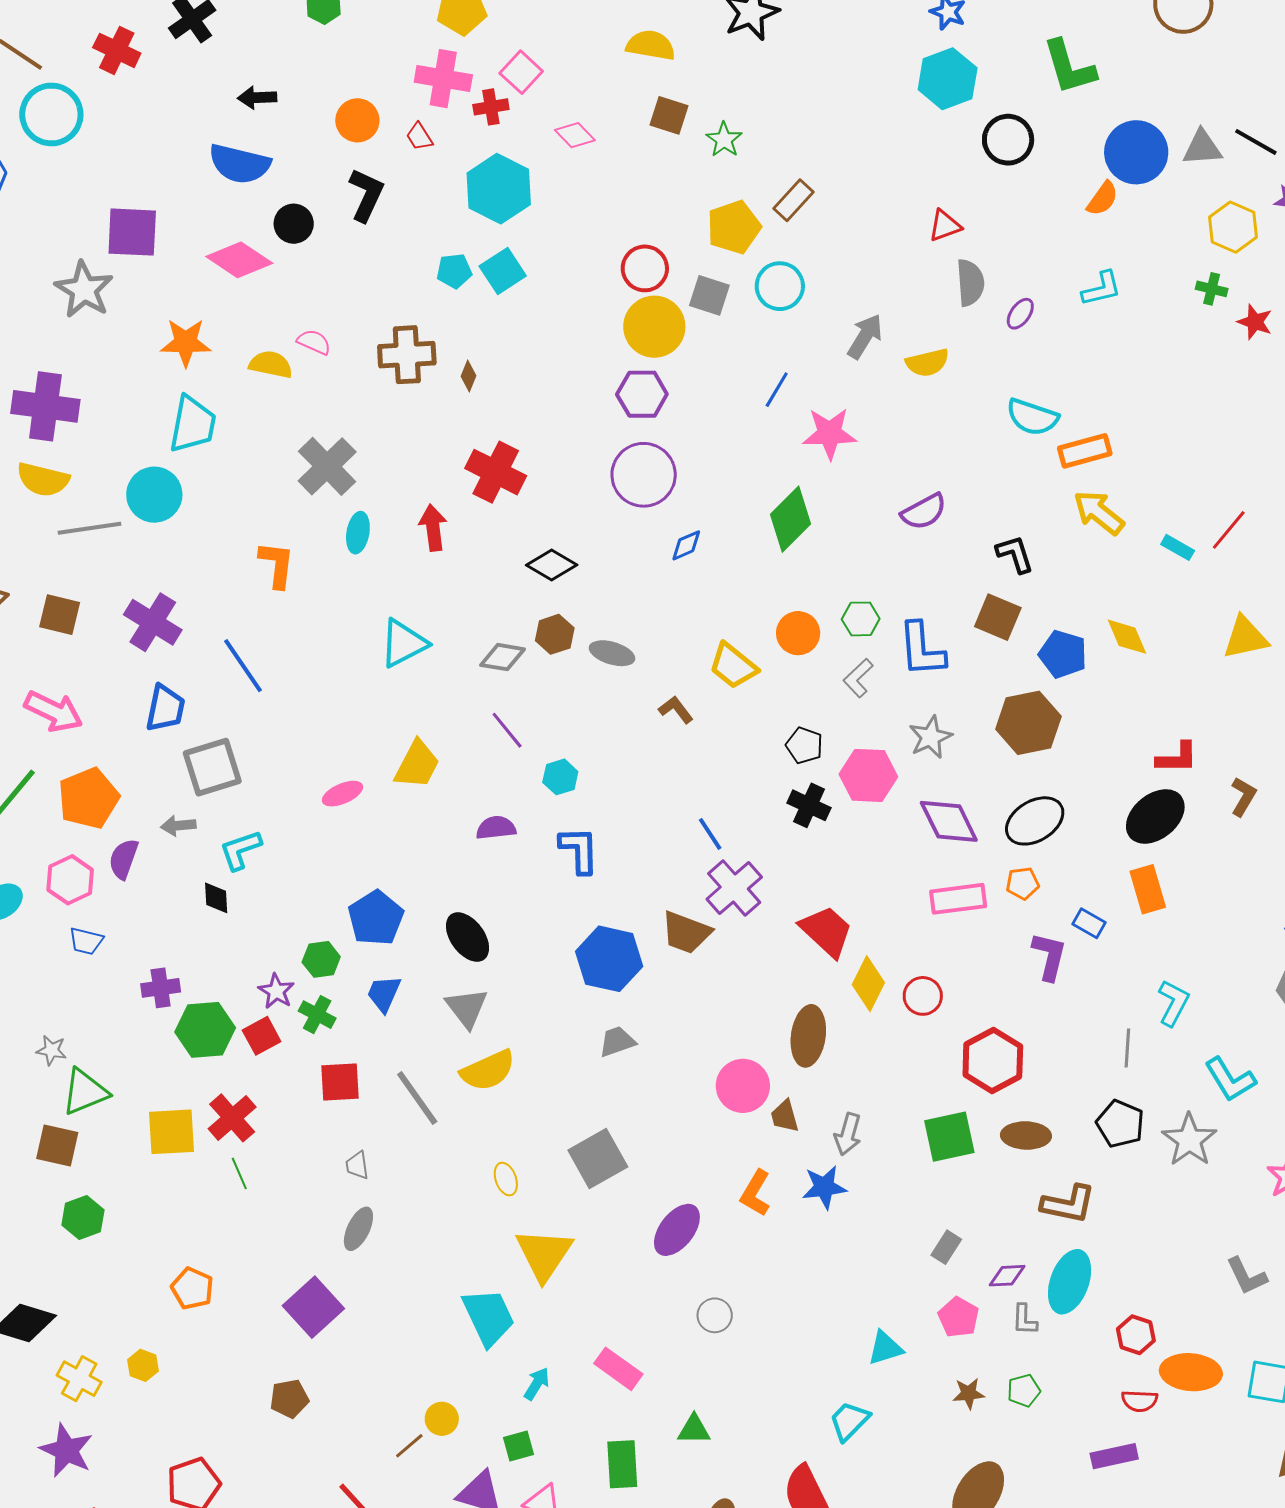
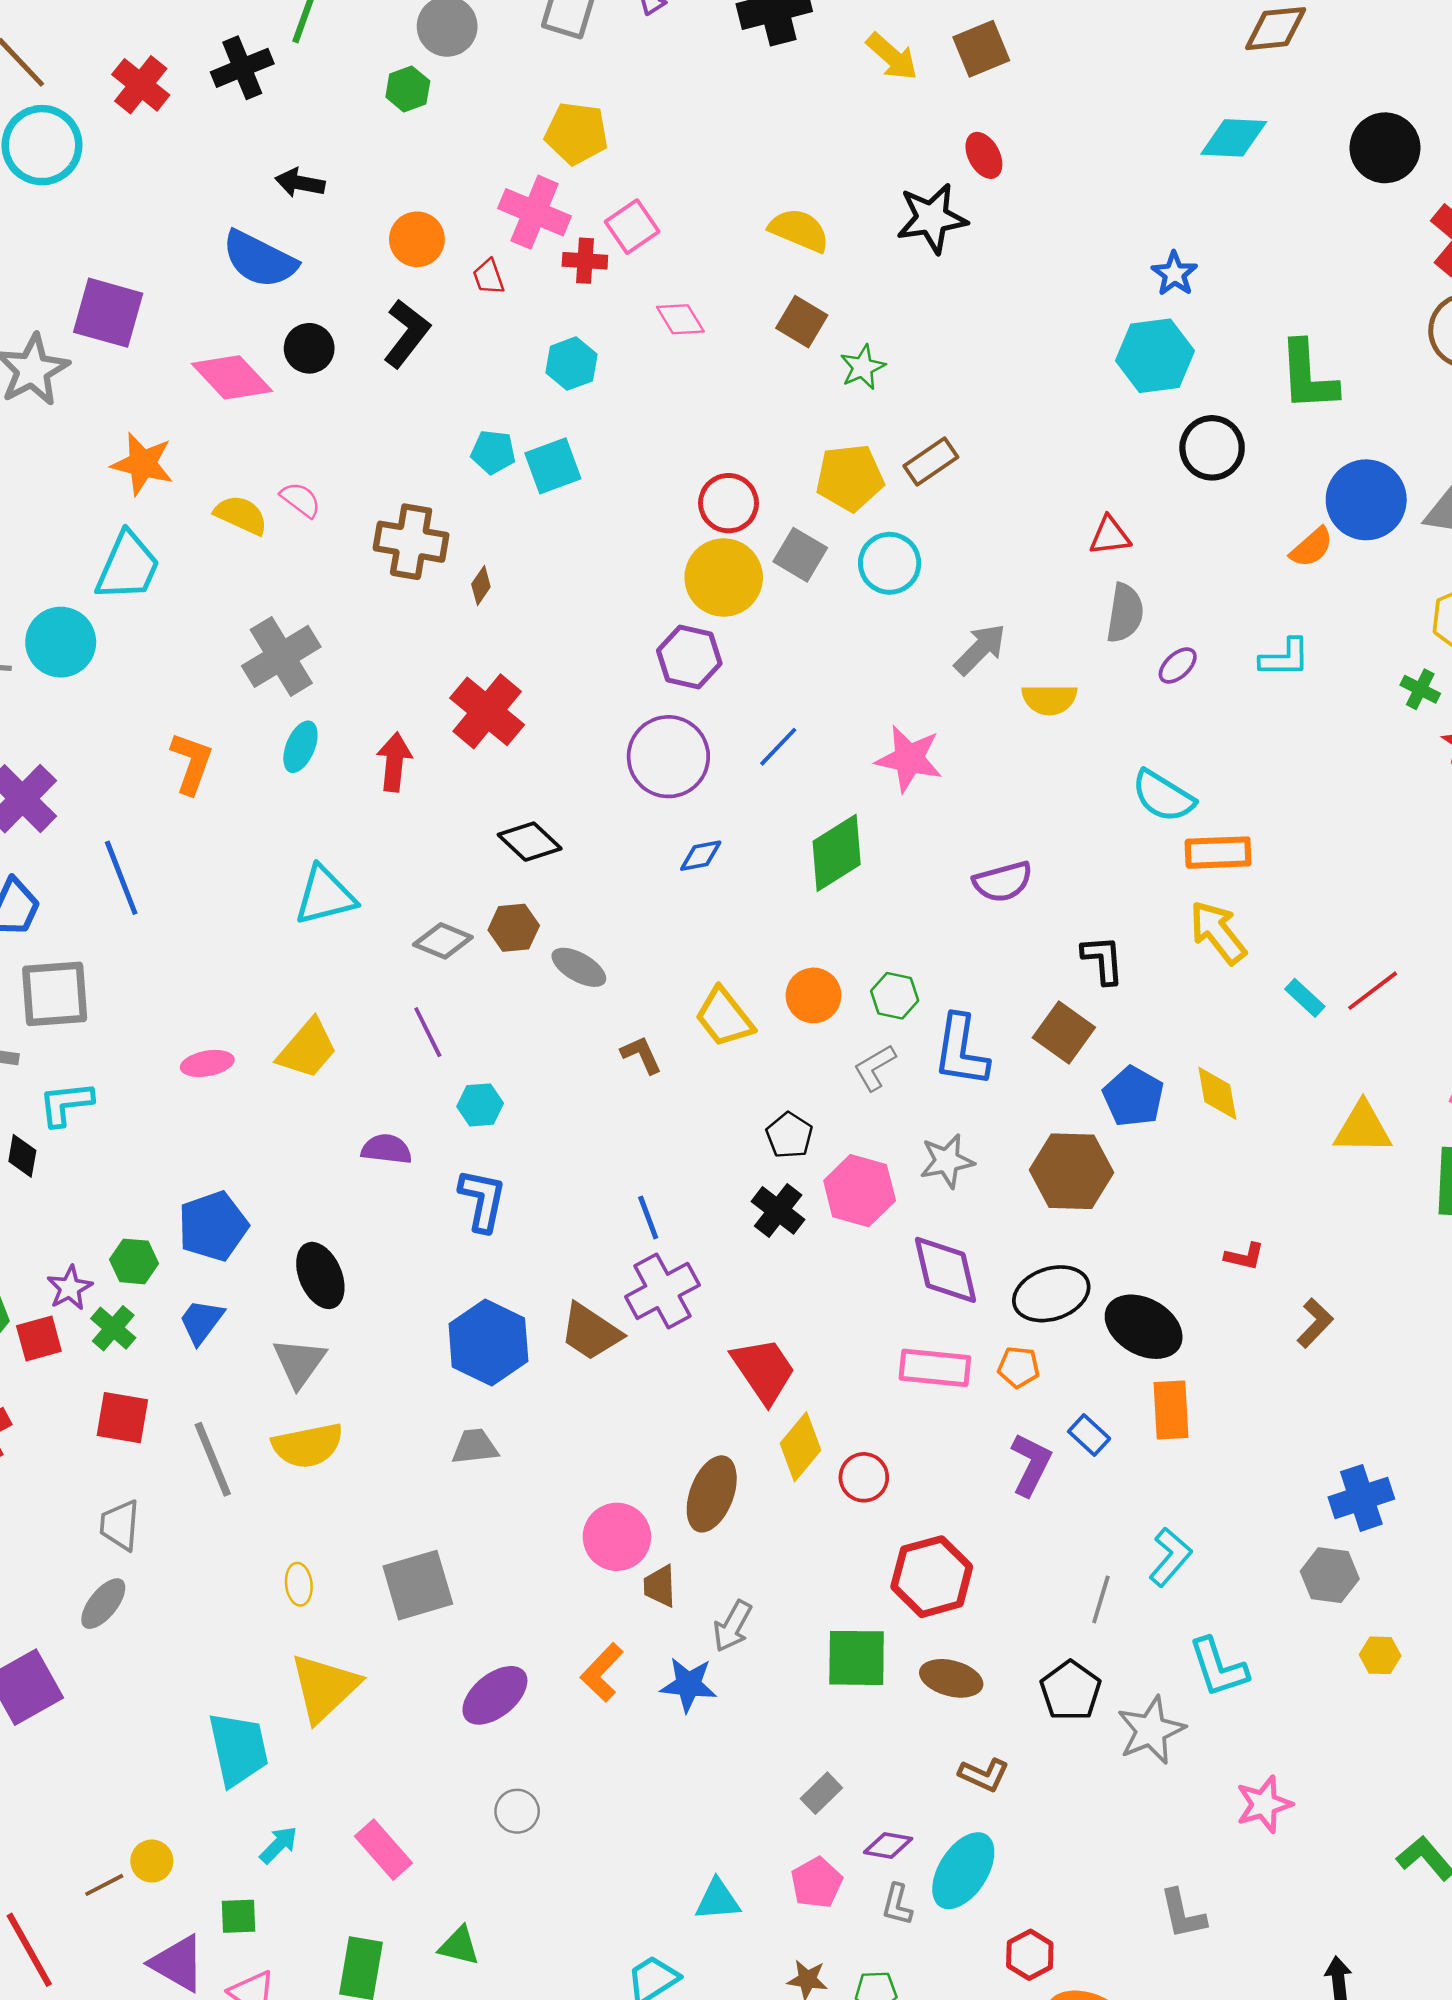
cyan hexagon: (499, 189) -> (571, 364), size x0.6
blue line: (777, 390) -> (778, 747), moved
red L-shape: (1177, 758) -> (1244, 1256), size x0.7
black ellipse: (1155, 816) -> (1144, 1327), moved, turned 56
gray trapezoid: (357, 1165) -> (120, 1525), size x1.4
brown L-shape: (1068, 1204) -> (984, 1775), size x0.7

